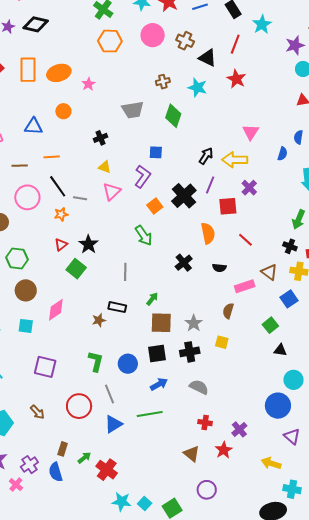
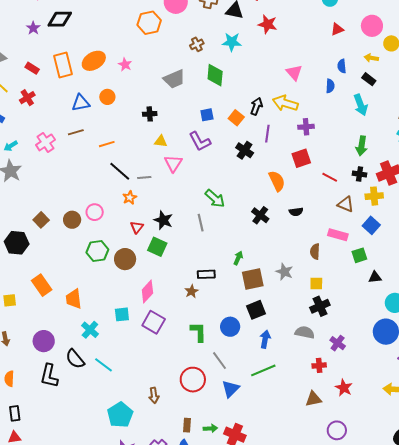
orange hexagon: (110, 41) -> (149, 23), moved
blue triangle: (33, 126) -> (81, 103), moved
black cross: (101, 138) -> (150, 114), turned 32
yellow arrow: (235, 160) -> (285, 103), turned 30
brown line: (20, 166) -> (76, 132), moved
purple L-shape: (143, 176) -> (200, 141), turned 130
purple cross: (249, 188) -> (306, 127), turned -35
black cross: (184, 196) -> (245, 150), size x0.7
pink circle: (27, 197) -> (95, 212), moved, size x0.7
orange square: (155, 206) -> (236, 118), moved
red square: (228, 206) -> (301, 158), moved
red line: (245, 240) -> (330, 177), moved
gray line: (125, 272) -> (201, 223), moved
pink rectangle: (245, 286) -> (338, 235), moved, turned 48
brown circle: (26, 290) -> (125, 259), moved
green square: (270, 325) -> (359, 255), turned 35
black cross: (190, 352) -> (320, 306), moved
purple square: (45, 367) -> (154, 322), moved, turned 30
blue arrow: (159, 384) -> (265, 339), turned -36
brown arrow: (37, 412) -> (154, 395), turned 49
purple cross: (239, 429) -> (338, 343), moved
brown triangle: (192, 454) -> (314, 399), turned -36
green arrow: (84, 458) -> (210, 428), turned 48

